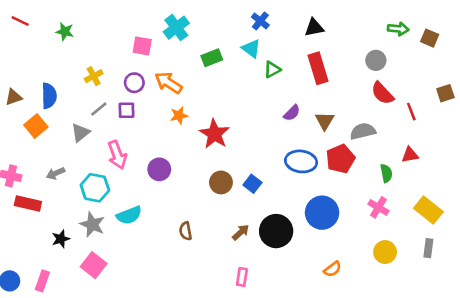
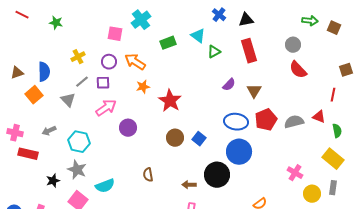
blue cross: (260, 21) -> (219, 15), moved
red line: (411, 112) -> (333, 95), moved, turned 32
gray semicircle: (363, 131) -> (294, 122), moved
gray triangle: (80, 133) -> (68, 100), turned -35
pink arrow: (117, 155) -> (106, 108), moved, turned -105
red triangle: (410, 155) -> (319, 117), turned 32
green semicircle: (386, 173) -> (337, 131), moved
pink cross: (378, 207) -> (295, 173), moved
blue circle: (322, 213) -> (239, 152), moved
cyan semicircle: (129, 215) -> (105, 186), moved
brown arrow: (241, 232) -> (189, 185), moved, turned -136
yellow circle: (385, 252) -> (312, 194), moved

